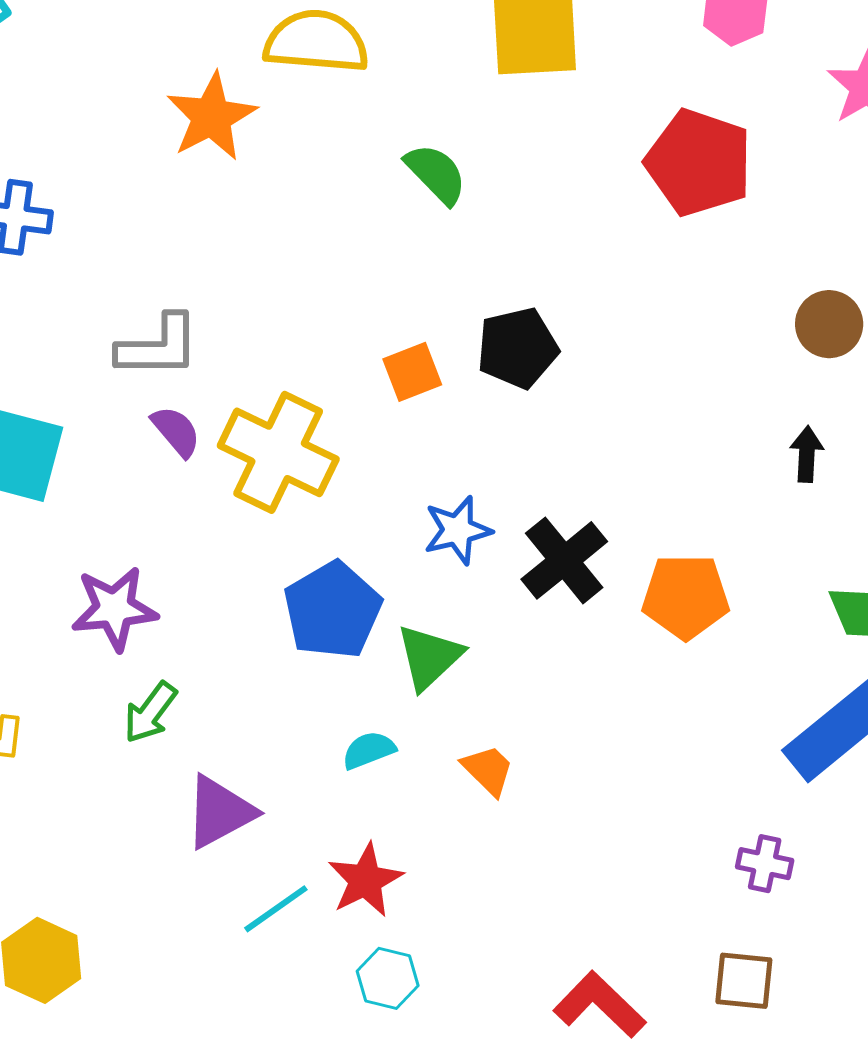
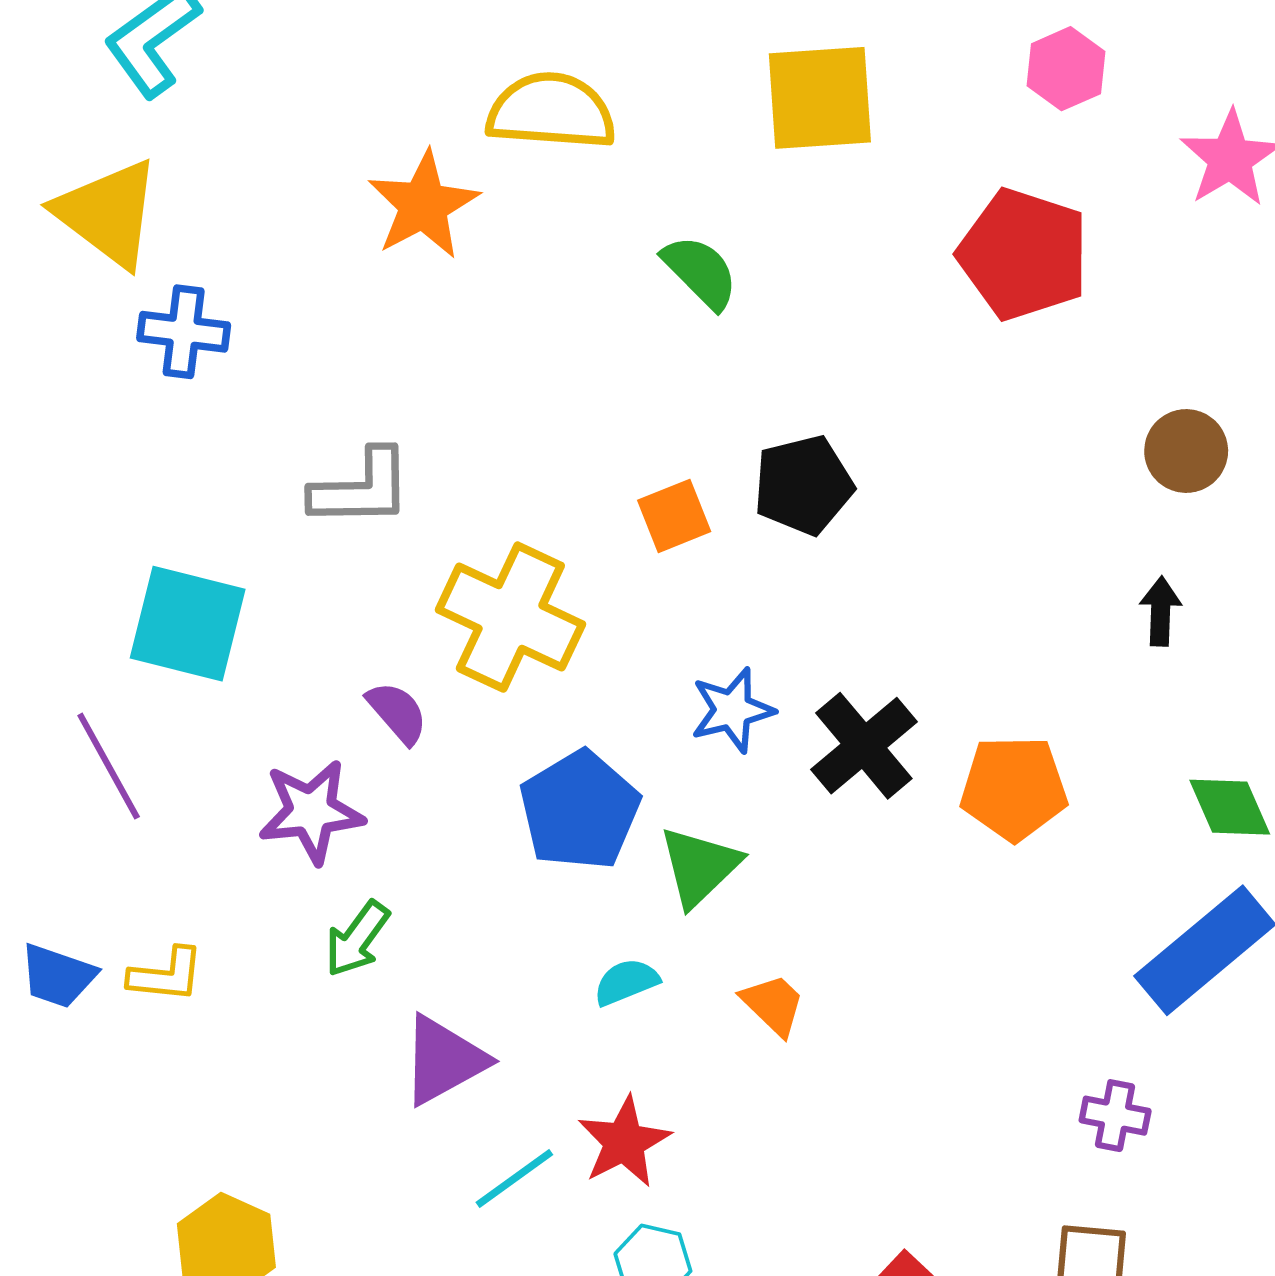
purple semicircle: (176, 431) -> (397, 713), moved

